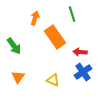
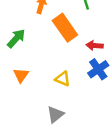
green arrow: (14, 46) -> (16, 38), turned -102

